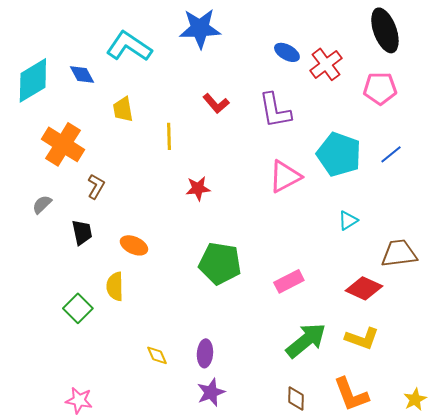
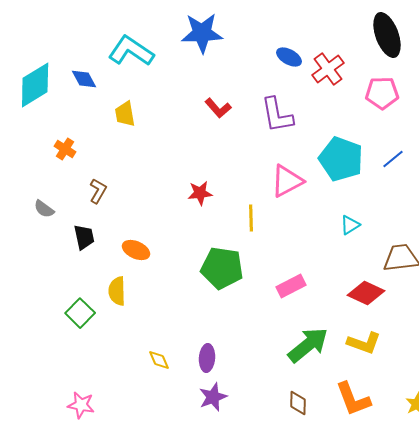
yellow line: (169, 136) -> (251, 218), moved
orange cross: (63, 144) -> (65, 149), size x0.5
gray semicircle: (42, 204) -> (44, 209), turned -100

